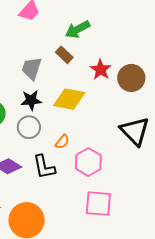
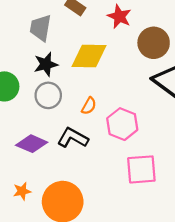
brown circle: (131, 78) -> (154, 43), moved
black L-shape: (44, 167) -> (73, 138), turned 140

